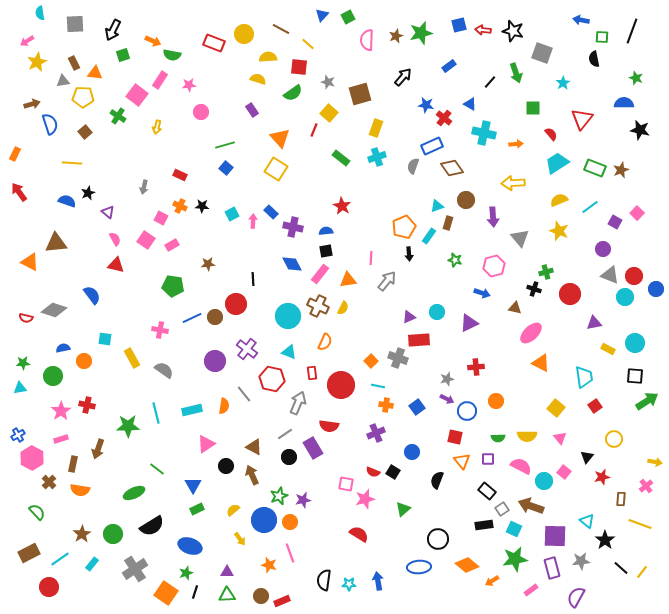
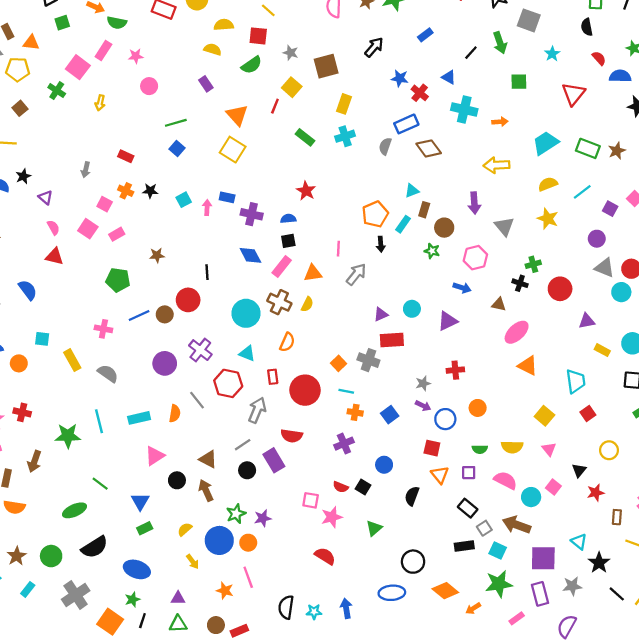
red semicircle: (551, 134) -> (599, 58), moved
brown circle: (466, 200) -> (444, 228), moved
blue rectangle: (271, 212) -> (227, 197), turned -32

